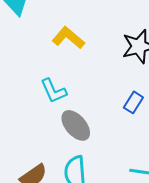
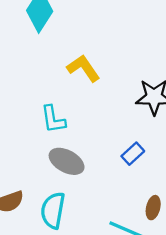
gray ellipse: (76, 125) -> (67, 161), turned -36

